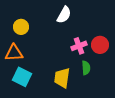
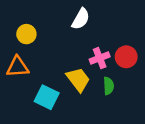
cyan square: (22, 77) -> (47, 97), moved
yellow trapezoid: (62, 78) -> (78, 80), moved, turned 135

